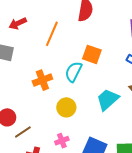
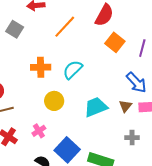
orange square: (92, 54) -> (115, 42), moved
pink cross: (62, 141) -> (39, 131), turned -32

